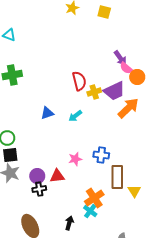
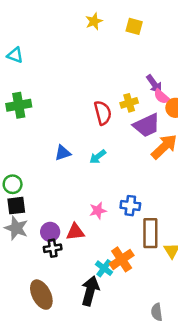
yellow cross: (94, 92) -> (129, 103), moved
cyan cross: (90, 211) -> (104, 268), moved
black arrow: (69, 223) -> (90, 291), size x1.6

